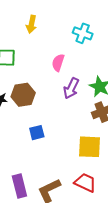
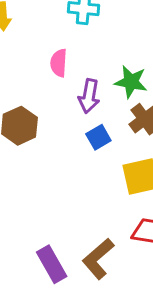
blue square: (37, 133) -> (98, 137), moved

